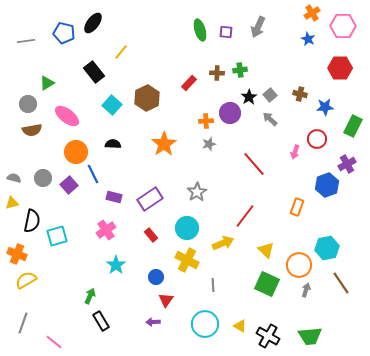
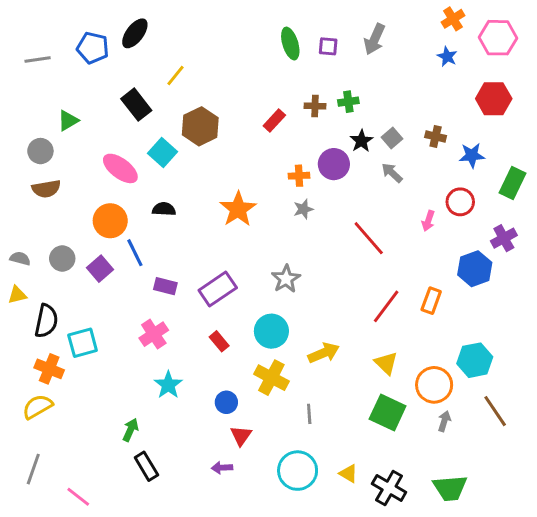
brown hexagon: (147, 98) -> (200, 126), moved
pink ellipse: (67, 116) -> (120, 168), moved
red line: (245, 216) -> (386, 306), moved
orange cross: (17, 254) -> (49, 369), moved

